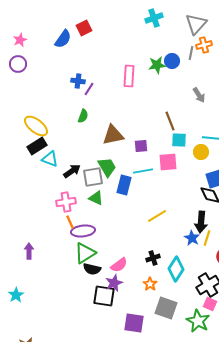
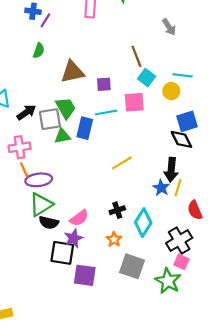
cyan square: (179, 140) -> (147, 78), turned 35
green triangle: (96, 198) -> (62, 136), moved, turned -35
purple square: (134, 323) -> (85, 275), moved

